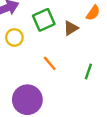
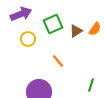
orange semicircle: (93, 13) -> (95, 29), moved
green line: (88, 72) -> (91, 85), moved

